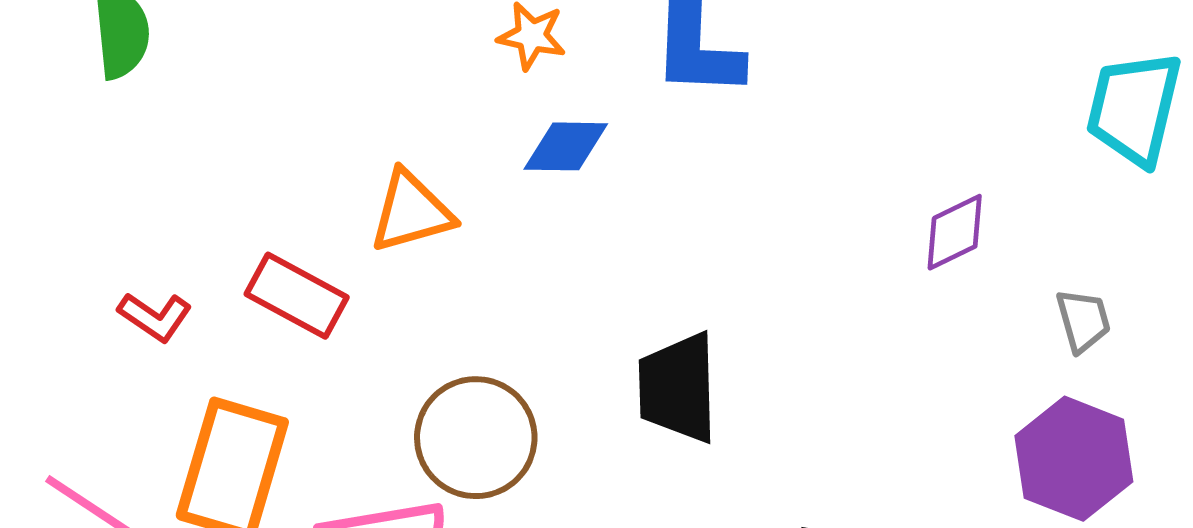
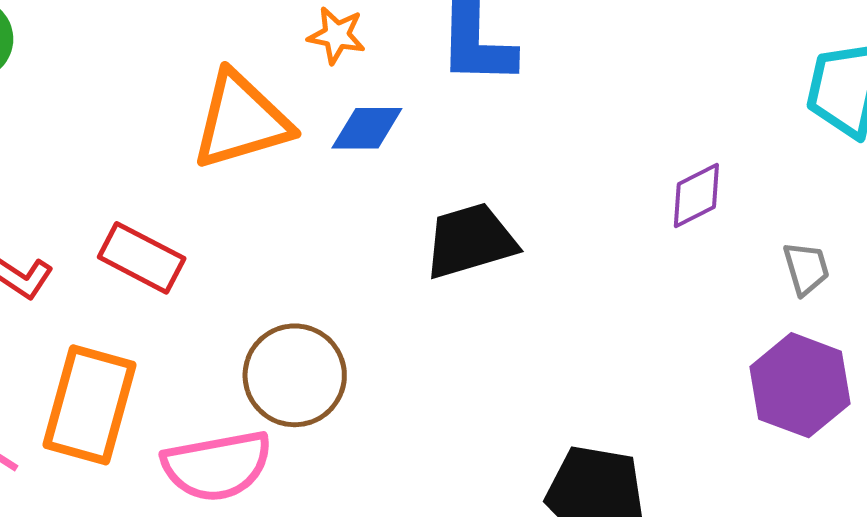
orange triangle: (411, 212) -> (241, 121), moved, size x1.4
black trapezoid: (678, 388) -> (470, 241), moved, turned 76

